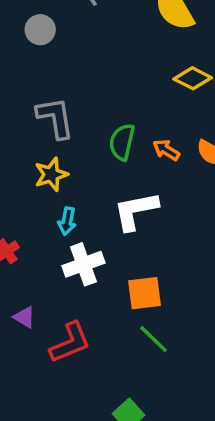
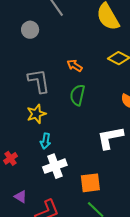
orange arrow: (166, 150) -> (75, 66), moved
white L-shape: (136, 211) -> (110, 138), moved

